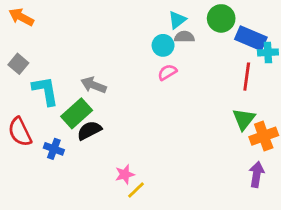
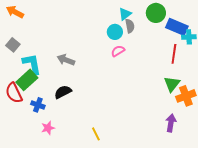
gray semicircle: (184, 37) -> (130, 26), turned 80
green rectangle: (77, 113) -> (27, 80), moved
pink star: (125, 174) -> (48, 128), moved
purple arrow: (257, 174) -> (171, 123), moved
yellow line: (136, 190) -> (96, 134), turned -72

